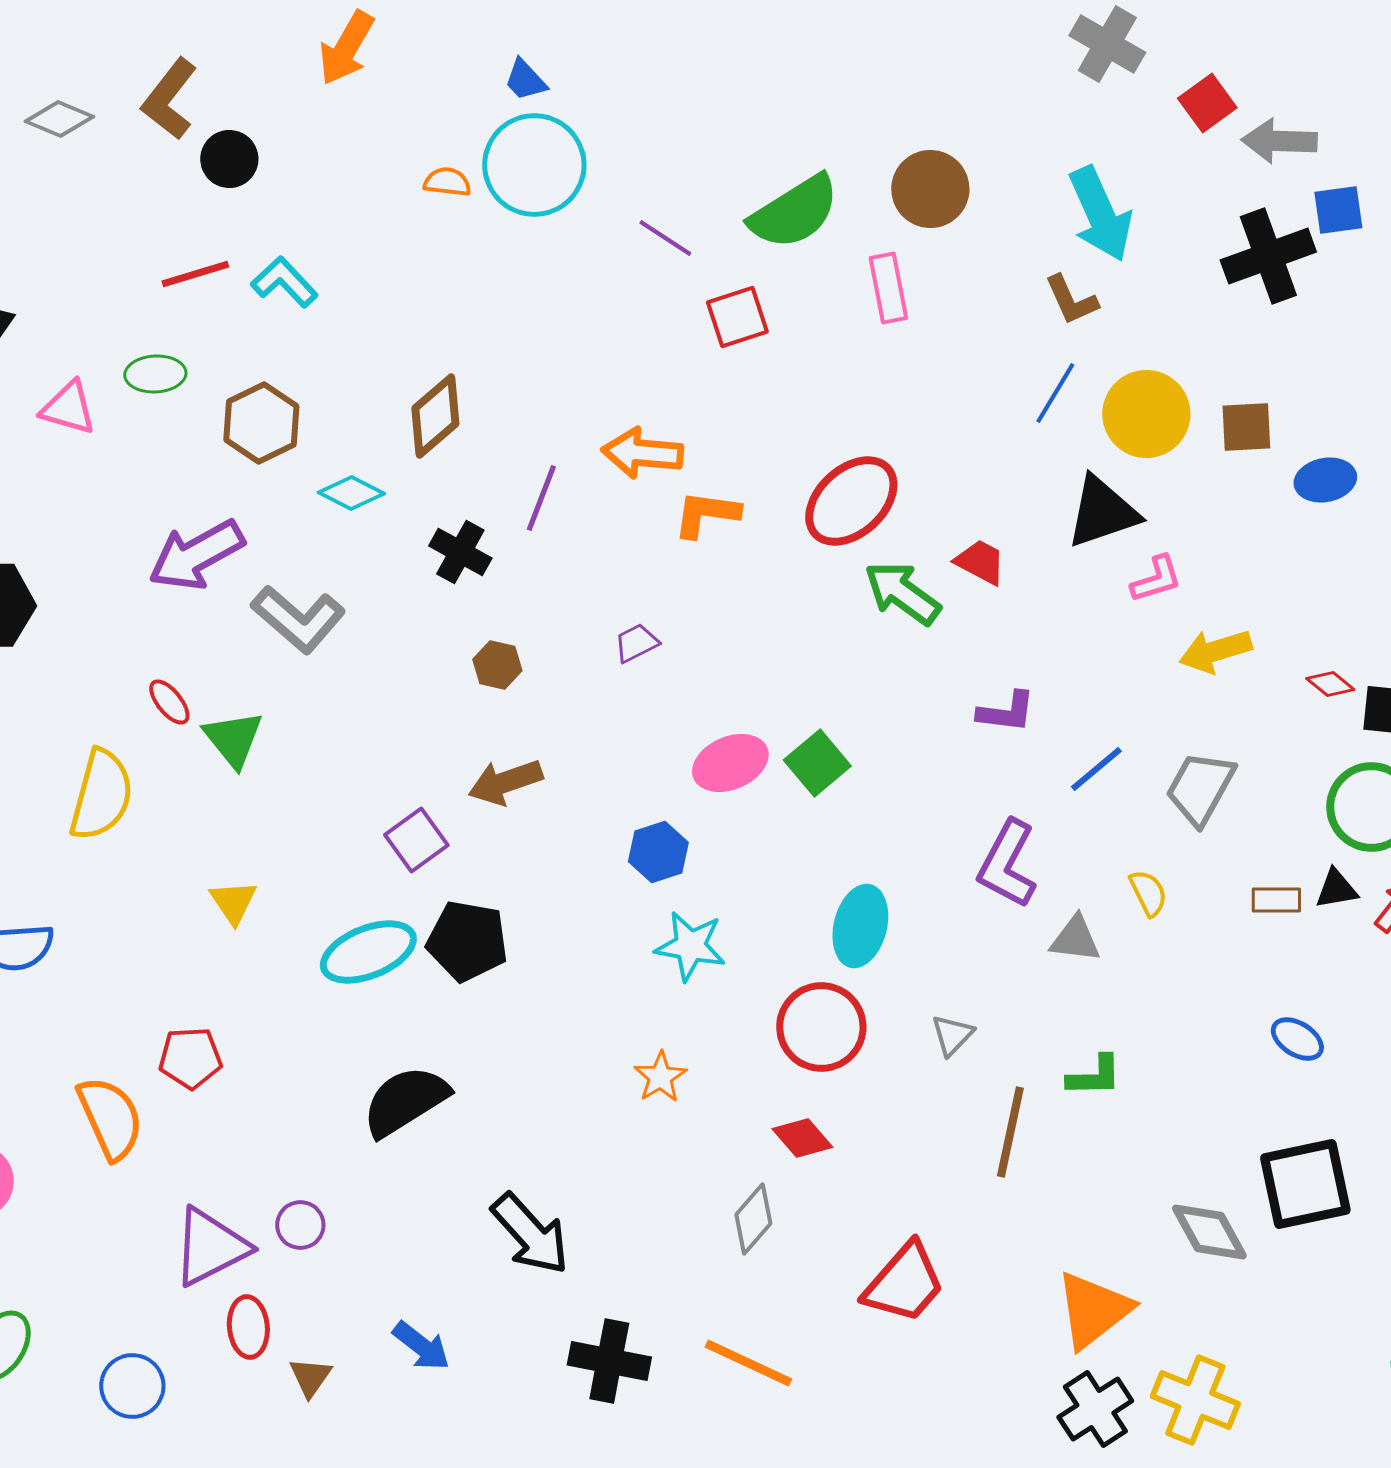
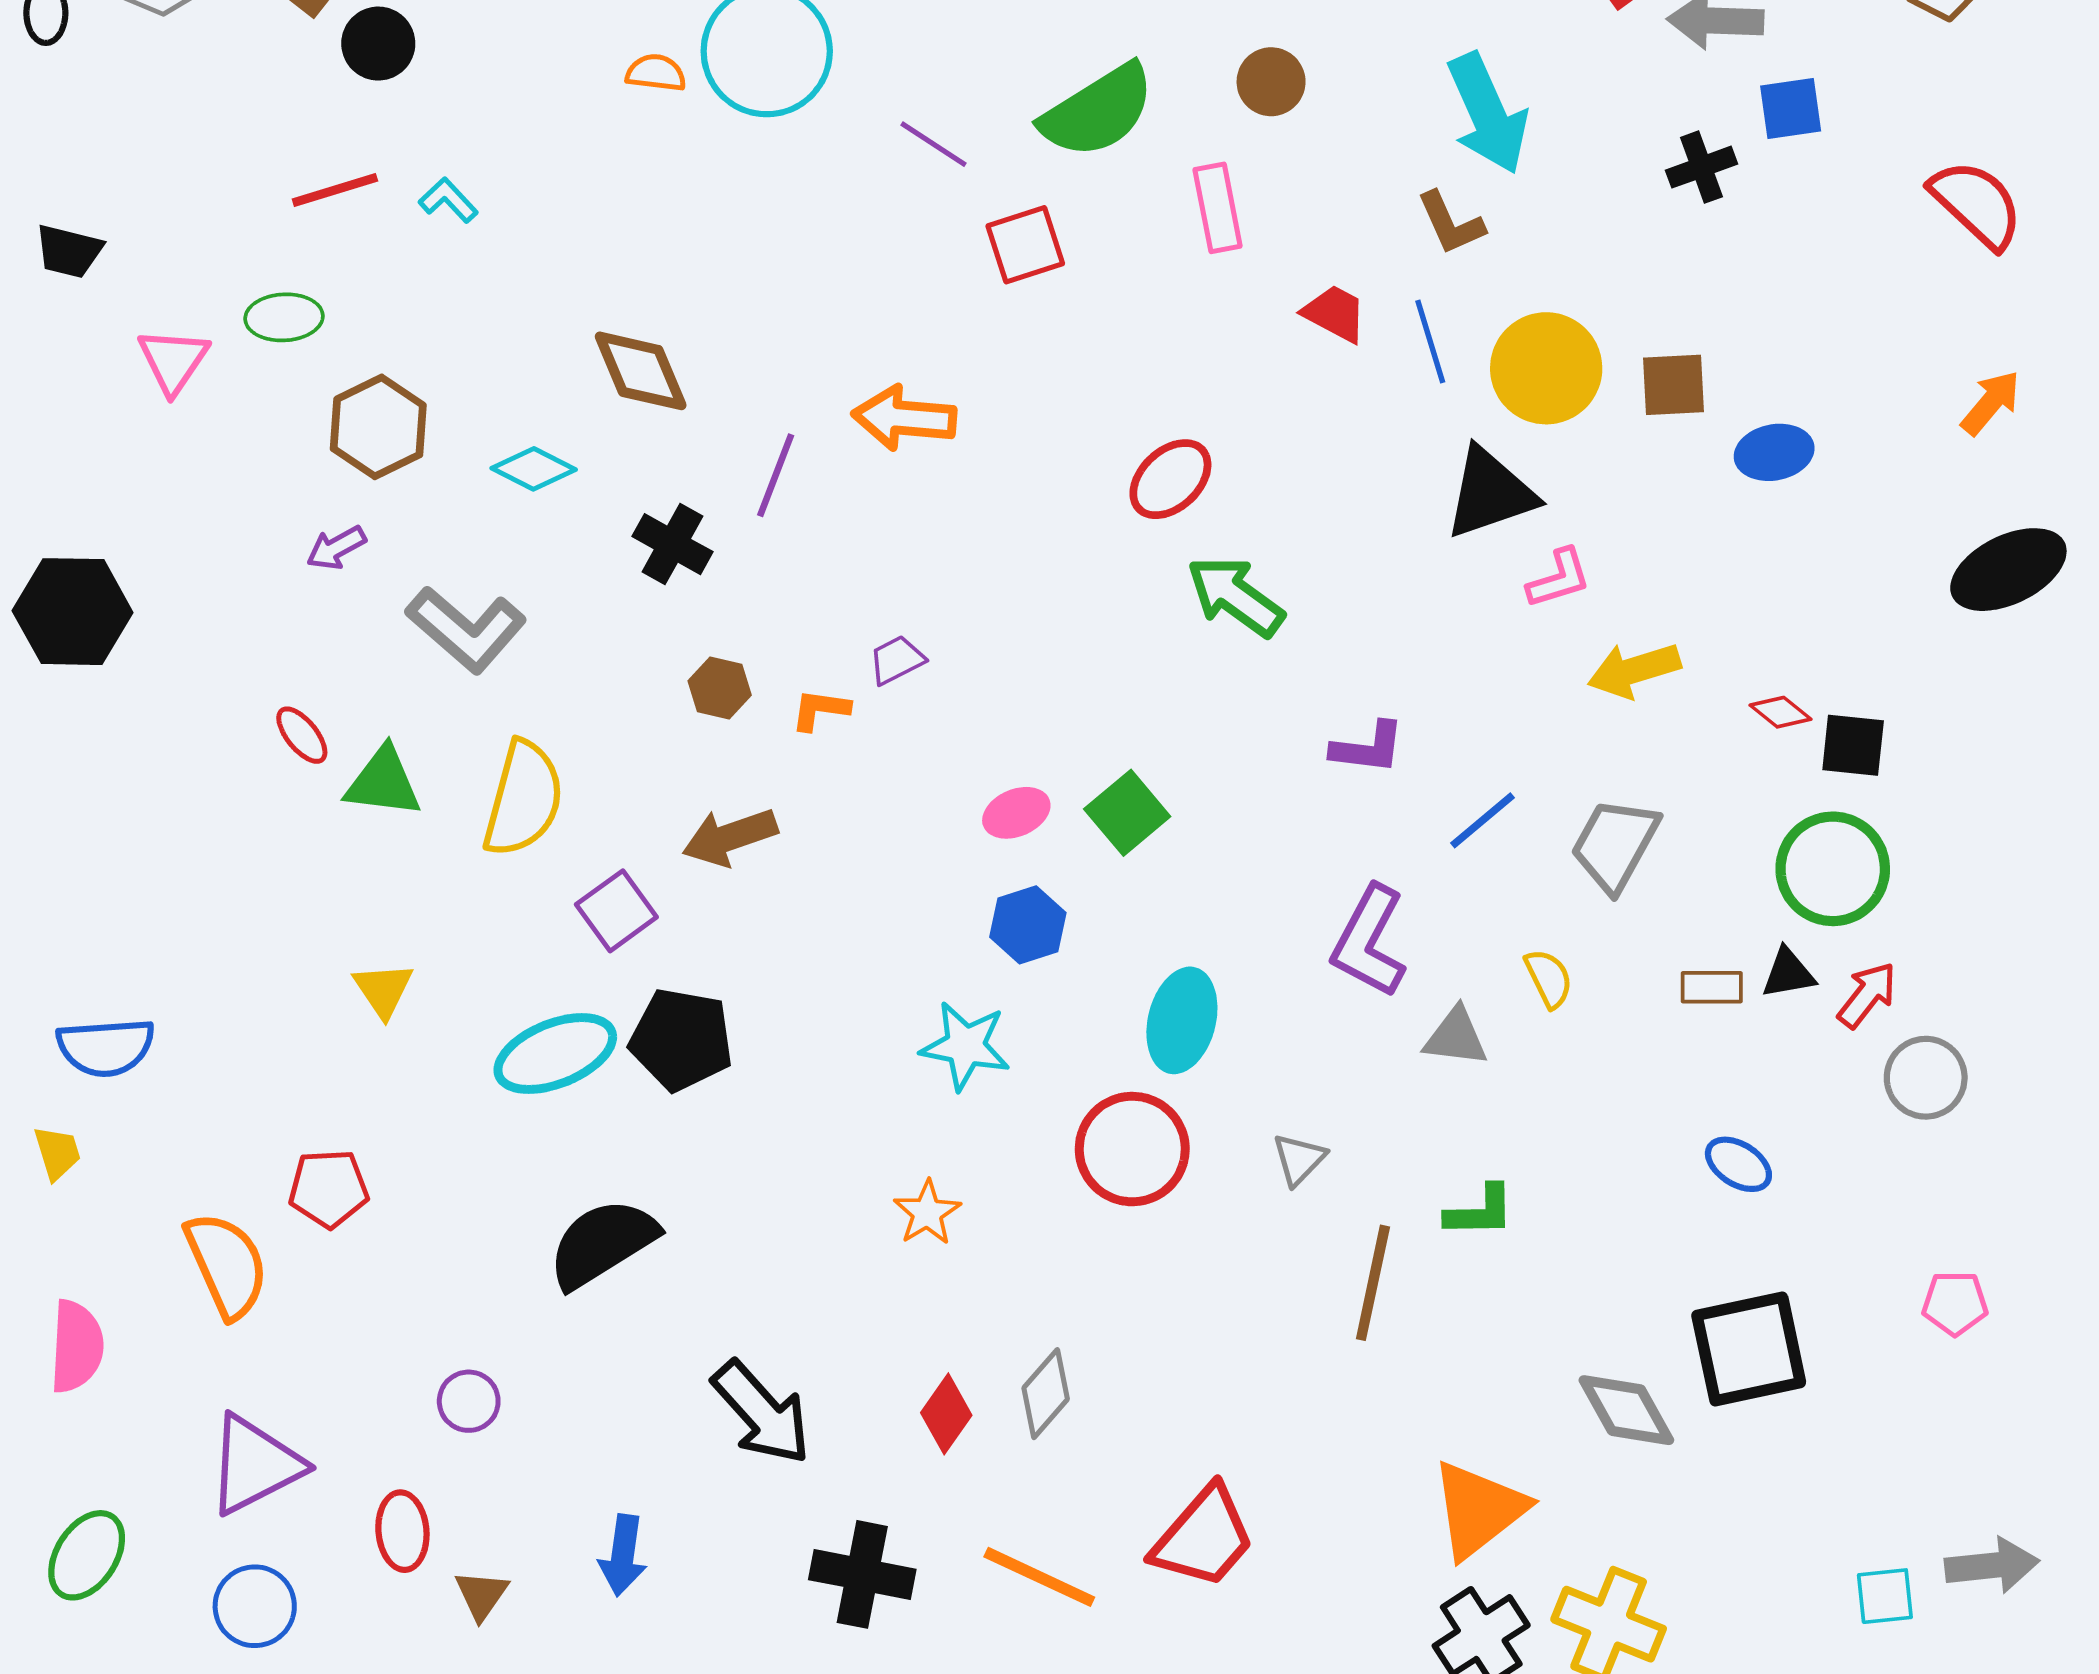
brown circle: (930, 189) -> (1271, 82), size x0.7
black cross: (1268, 256) -> (1702, 167), size x0.6
cyan L-shape: (284, 282) -> (448, 200), size x0.7
blue line: (1055, 393) -> (1430, 342), turned -48
pink triangle: (68, 408) -> (173, 361), turned 48
brown diamond: (435, 416) -> (641, 371), turned -72
brown hexagon: (261, 423) -> (378, 427), moved
red ellipse: (851, 501) -> (1170, 479), size x0.7
orange L-shape: (706, 514) -> (820, 710), moved, size x0.7
purple arrow: (196, 555) -> (336, 548), size x0.5
red trapezoid: (980, 562) -> (1335, 314), moved
green triangle: (233, 739) -> (383, 782), turned -44
pink ellipse: (730, 763) -> (1016, 813), size x0.7
yellow semicircle: (101, 795) -> (523, 799), moved
blue hexagon: (658, 852) -> (1028, 925), moved
red diamond: (802, 1138) -> (946, 1414), moved, turned 76
purple triangle: (210, 1247) -> (255, 1465), moved
red trapezoid: (904, 1283) -> (1204, 1537), moved
blue arrow: (421, 1346) -> (623, 1555), turned 60

